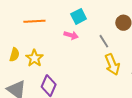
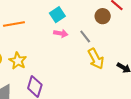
pink arrow: (71, 35) -> (61, 33), moved

